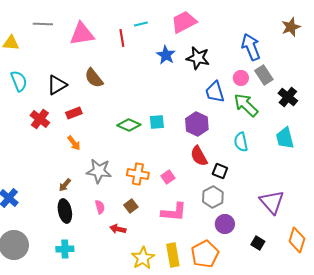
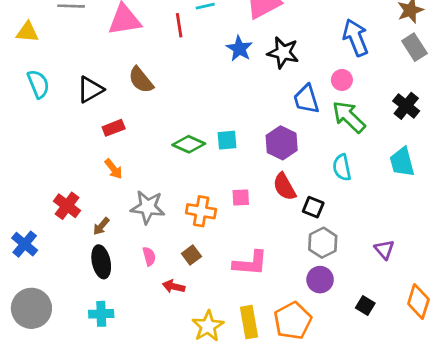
gray rectangle: (264, 75) -> (414, 47), moved
red cross: (40, 119) -> (67, 206), moved
pink square: (168, 177) -> (241, 198), moved, turned 32
gray hexagon: (213, 197) -> (323, 243), moved
purple triangle: (272, 202) -> (384, 250), size x0.6

